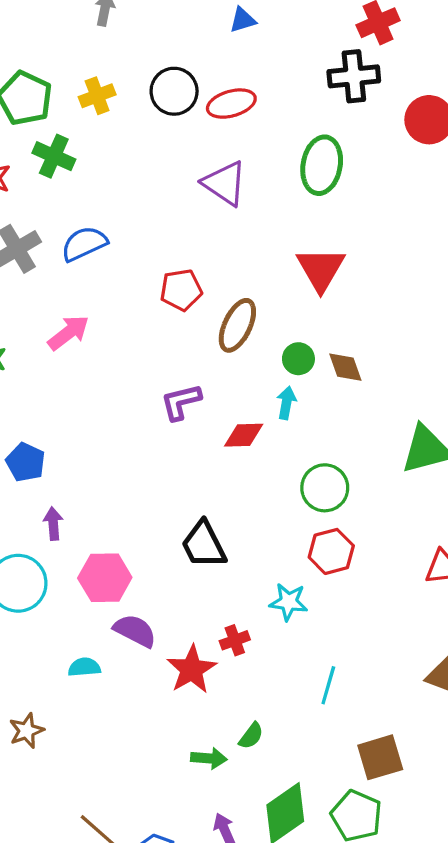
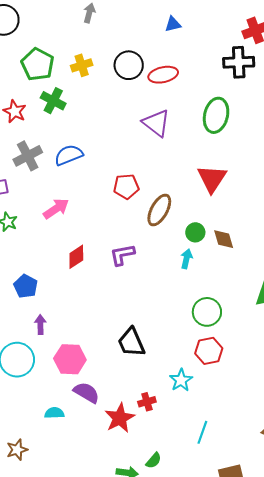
red diamond: (244, 435) -> (76, 257), moved, turned -35
cyan star: (289, 602) -> (181, 380), turned 30

